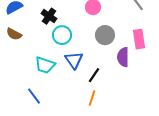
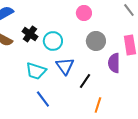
black cross: (49, 16) -> (30, 34), moved
blue line: (34, 96) -> (43, 99), moved
orange line: (92, 98) -> (98, 105), moved

